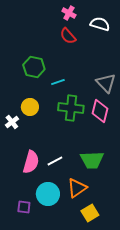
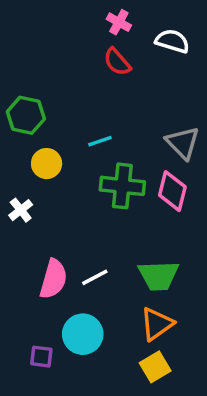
green hexagon: (34, 67) -> (26, 115), moved
yellow circle: (30, 107) -> (47, 164), moved
orange triangle: (77, 188) -> (157, 324), moved

